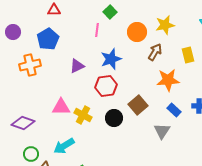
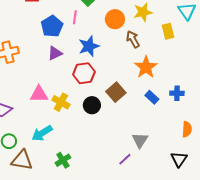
blue pentagon: (48, 39) -> (52, 26), moved
brown arrow: (155, 52) -> (133, 39), turned -60
yellow rectangle: (188, 55) -> (168, 31), moved
orange star: (168, 80) -> (146, 67), turned -30
gray triangle: (162, 131) -> (140, 140), moved

